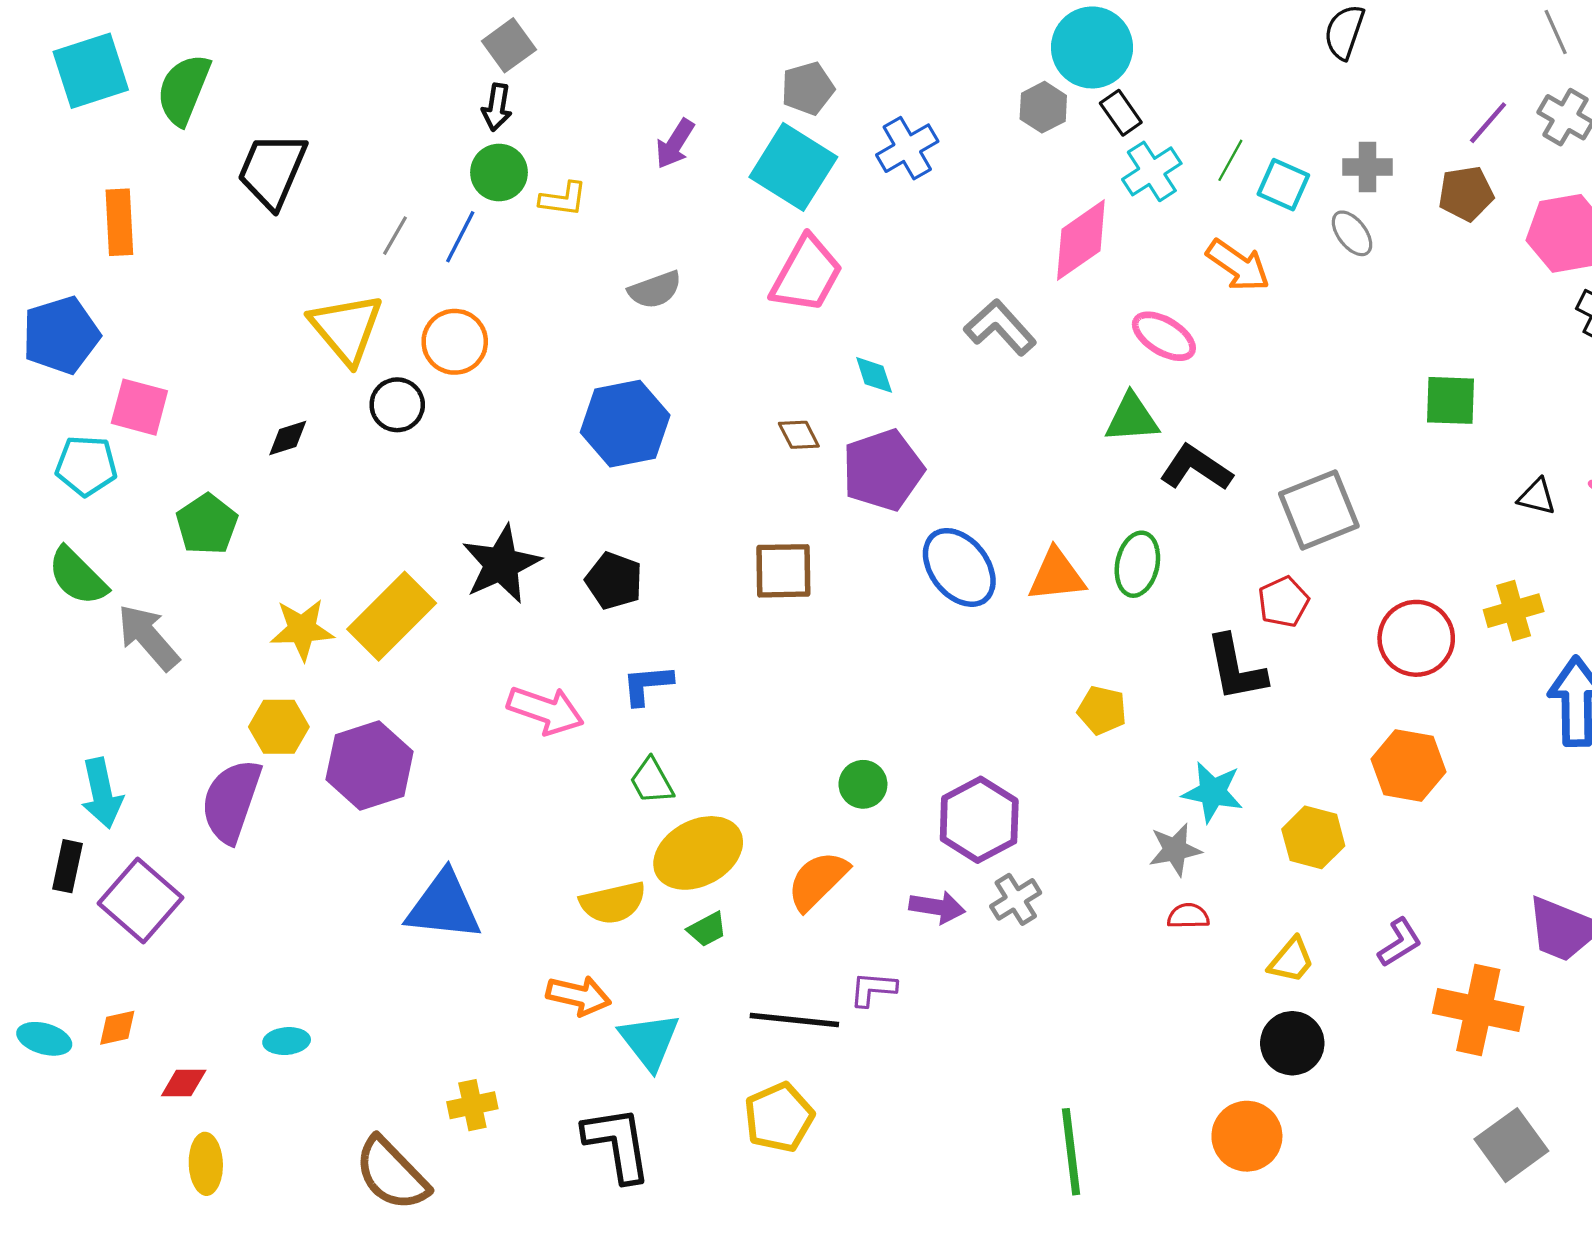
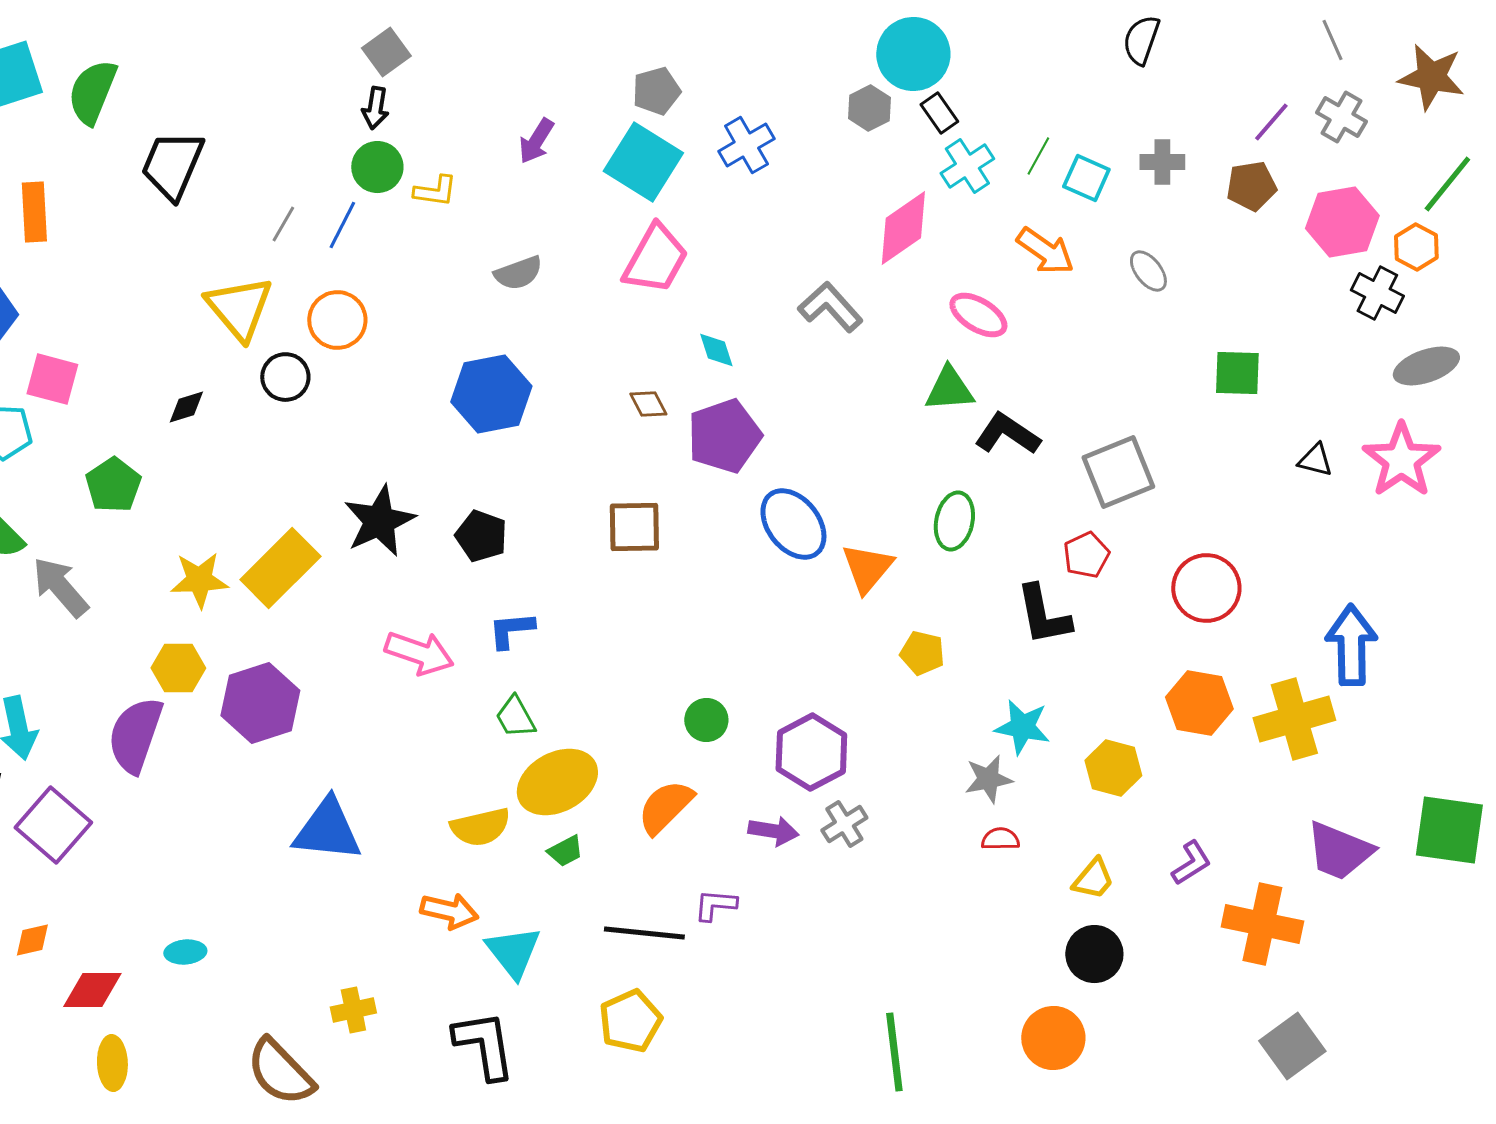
gray ellipse: (1352, 233) -> (1148, 271), moved
orange triangle: (1057, 575) -> (867, 568), moved, turned -44
yellow cross: (1514, 611) -> (1294, 719), moved, size x1.5
red diamond: (184, 1083) -> (92, 990), size x1.4

